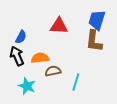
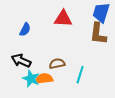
black arrow: (17, 56) -> (21, 61), moved, turned -42
orange semicircle: (40, 58) -> (44, 79), moved

